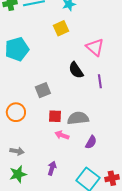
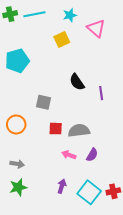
pink triangle: (95, 47) -> (96, 28), moved
gray square: (43, 90) -> (44, 102), turned 35
pink arrow: (62, 135) -> (69, 155), moved
purple arrow: (52, 168) -> (62, 186), moved

